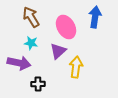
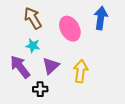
purple triangle: (58, 51) -> (51, 66), moved
purple arrow: (19, 63) -> (20, 67), turned -140

